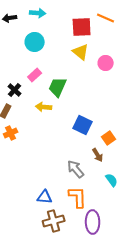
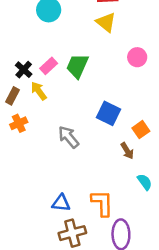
pink circle: (106, 63) -> (137, 57), moved
pink rectangle: (35, 75) -> (49, 66), moved
yellow arrow: (44, 107) -> (39, 91), moved, turned 49
gray arrow: (76, 169) -> (69, 137), moved

